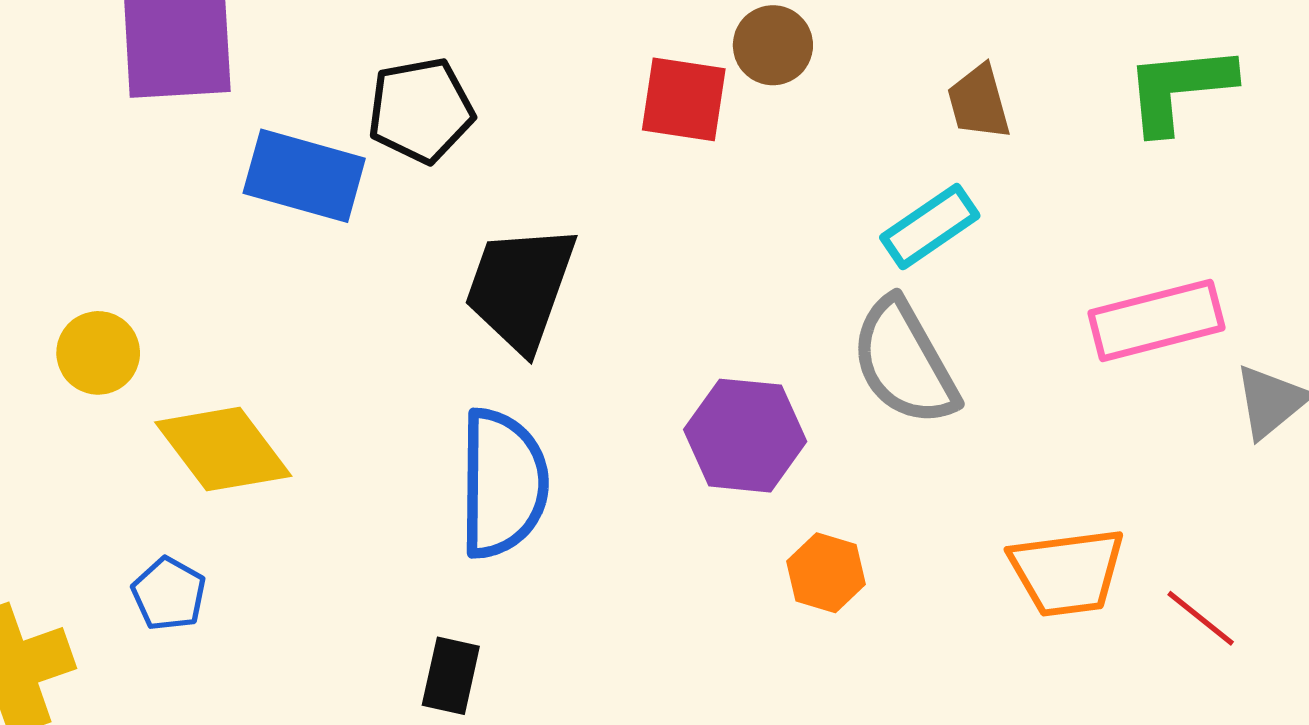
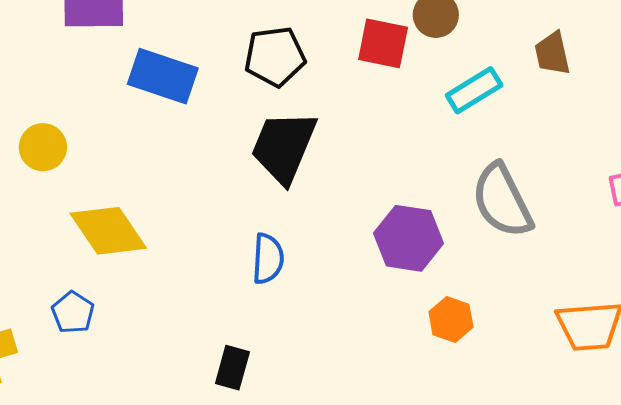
black pentagon: (421, 110) -> (275, 57), moved
cyan rectangle: (930, 227) -> (474, 90), moved
yellow circle: (98, 353) -> (43, 147), moved
blue semicircle: (503, 483) -> (268, 259), size x0.6

